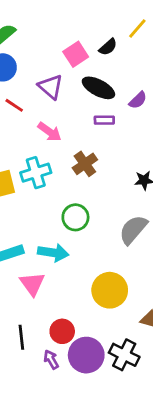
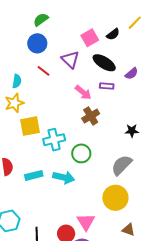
pink arrow: (50, 132) -> (83, 92), moved
cyan cross: (36, 173) -> (54, 140), moved
pink triangle: (32, 284) -> (86, 222), moved
yellow circle: (110, 290) -> (115, 198), moved

